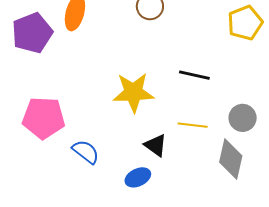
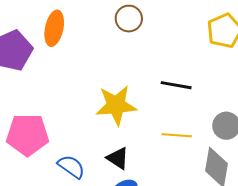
black triangle: (156, 145) -> (118, 158), moved

